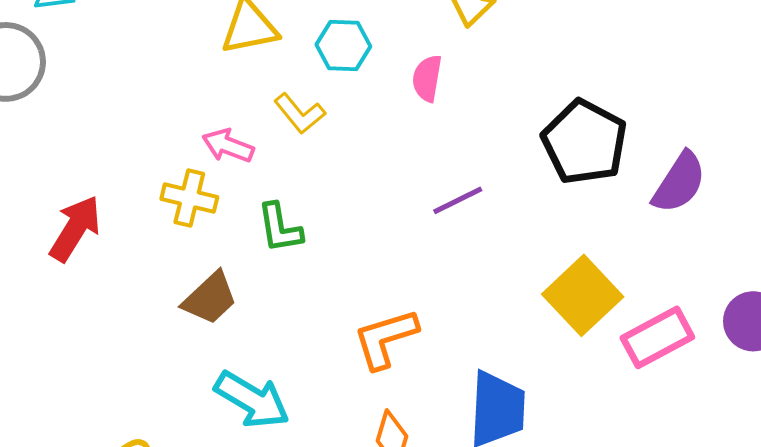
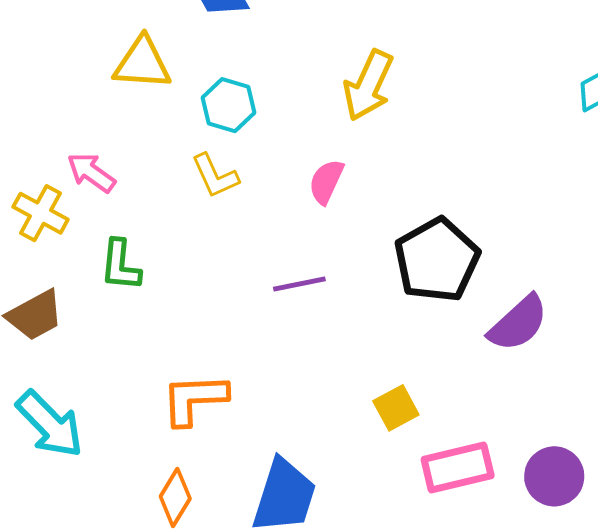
pink semicircle: (427, 78) -> (326, 182), moved
yellow L-shape: (300, 114) -> (215, 176), moved
yellow square: (583, 295) -> (396, 408), size x0.6

